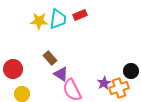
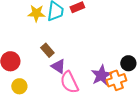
purple star: (104, 83) -> (101, 75), size x1.5

